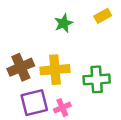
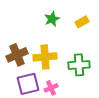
yellow rectangle: (103, 16) -> (82, 22), moved

